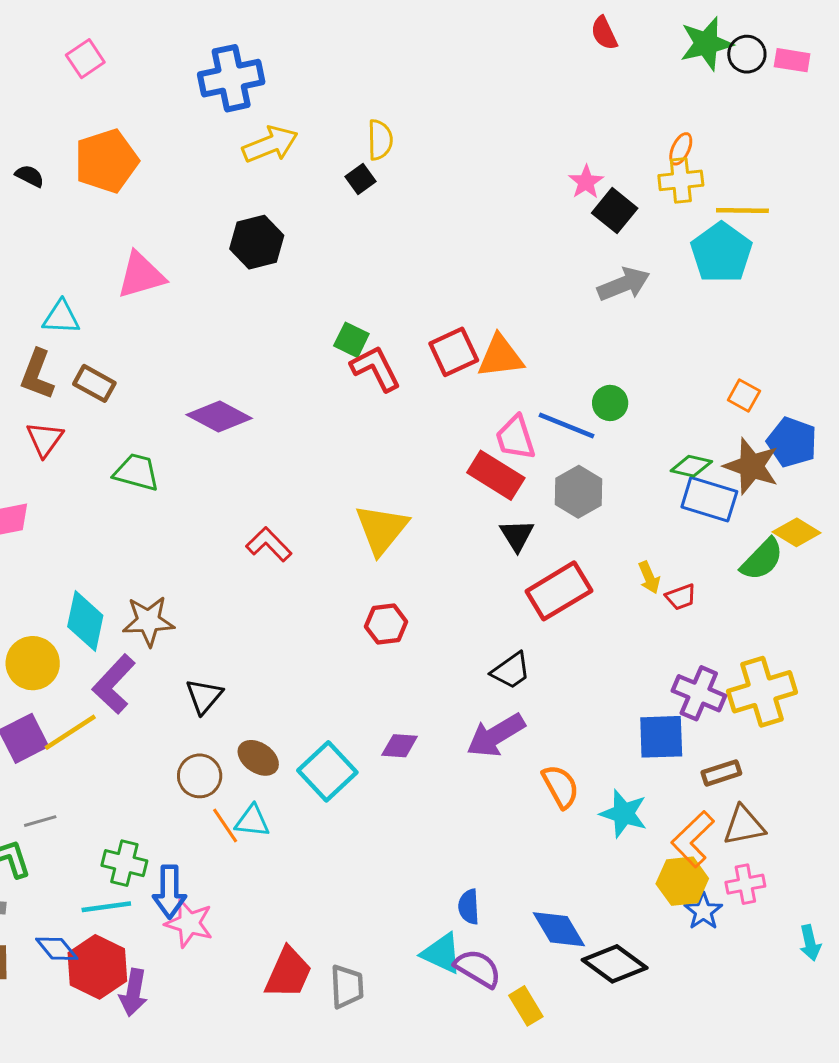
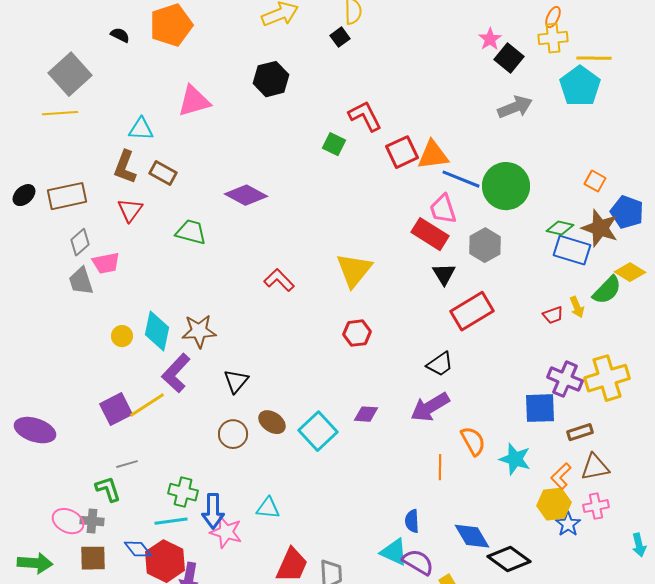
red L-shape: (376, 368) -> (365, 116), moved
green circle: (610, 403) -> (506, 186), size x2.0
blue line: (566, 426) -> (461, 179), moved
yellow arrow: (649, 577) -> (577, 307), moved
yellow circle: (33, 663) -> (122, 336), moved, size x0.6
cyan triangle: (252, 821) -> (268, 508), moved
orange line: (225, 826) -> (440, 467), moved, turned 35
orange L-shape: (693, 839) -> (561, 476), size x0.7

